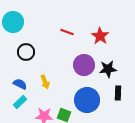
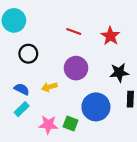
purple circle: (84, 65) -> (76, 68), moved
yellow arrow: (45, 82) -> (49, 87), turned 96

